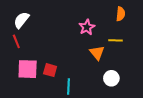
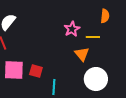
yellow line: (115, 40) -> (93, 37), moved
white circle: (111, 78) -> (96, 79), size x1.5

